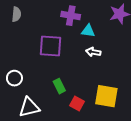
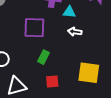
green rectangle: (59, 86) -> (44, 57), moved, turned 56
red square: (77, 104) -> (52, 81), moved, turned -32

